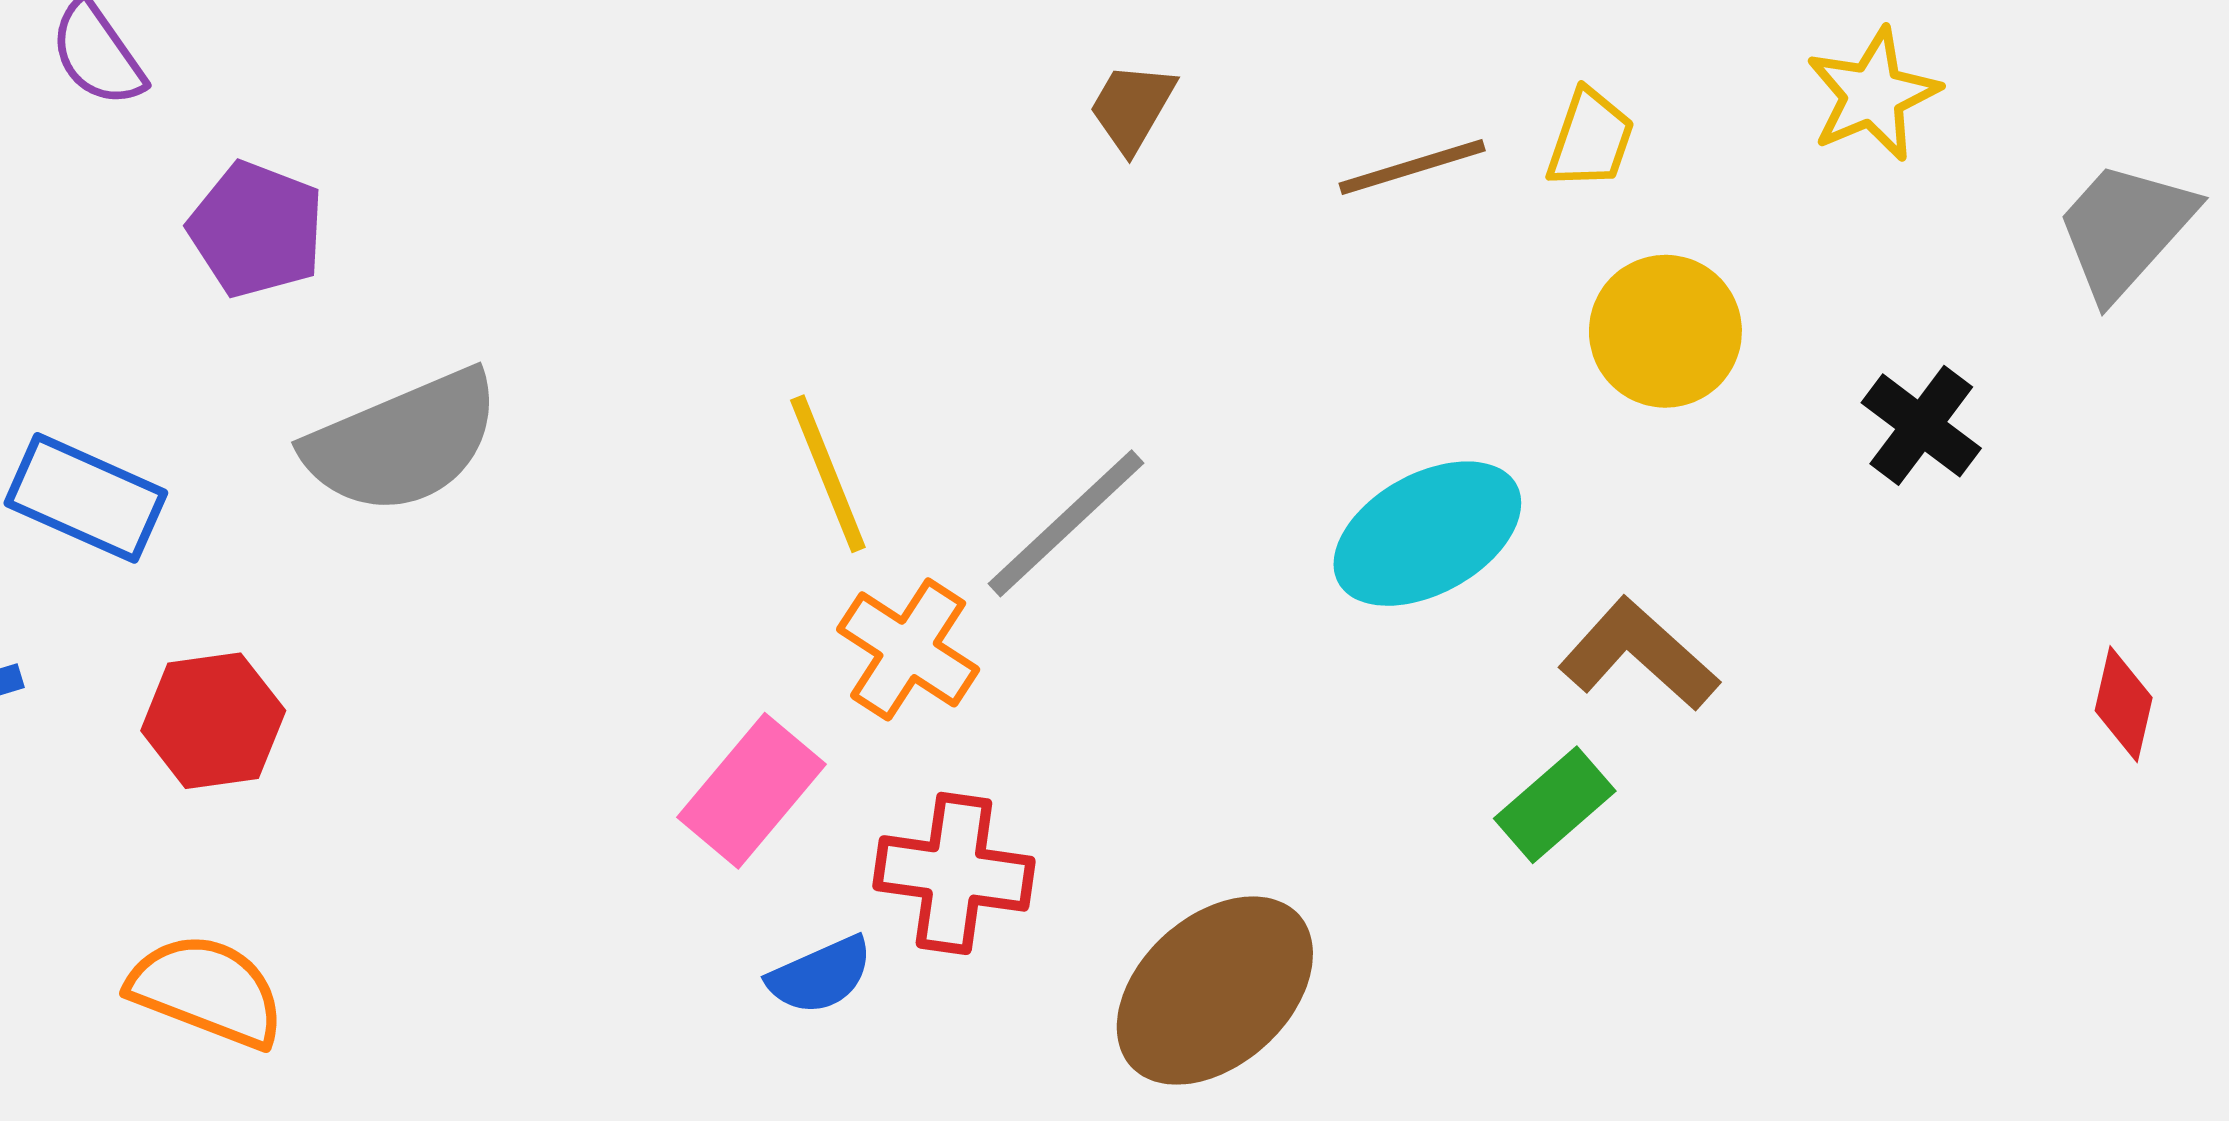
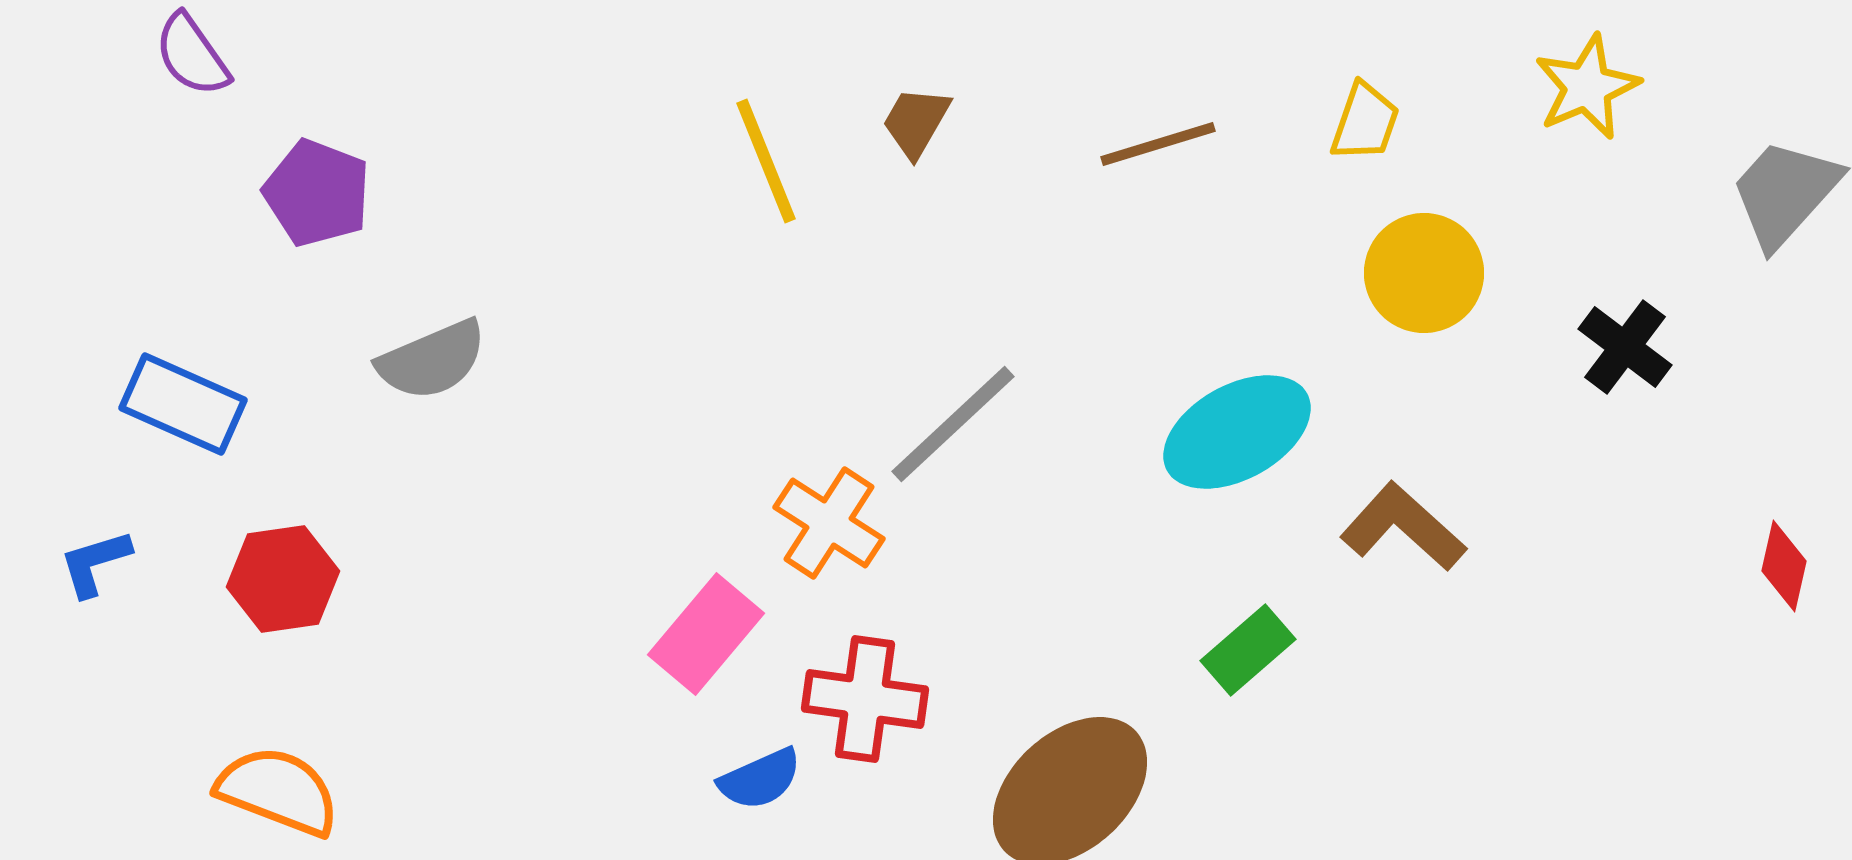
brown trapezoid: (1132, 107) -> (916, 122), moved
brown line: (1412, 167) -> (1158, 144), moved
gray semicircle: (403, 442) -> (432, 360), size x0.7
yellow line: (828, 474) -> (766, 161), moved
green rectangle: (1555, 805) -> (1248, 650), moved

